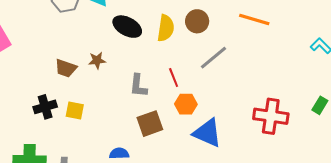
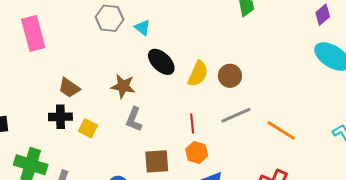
orange line: (254, 20) -> (281, 130), moved
brown star: (97, 60) -> (123, 86), size x1.4
brown trapezoid: (66, 68) -> (69, 88), moved
gray L-shape: (138, 86) -> (134, 119), moved

